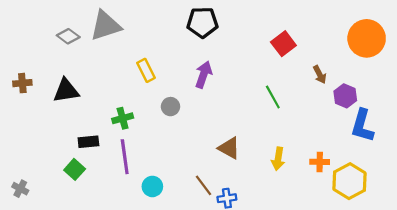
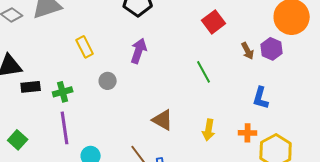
purple hexagon: (345, 96) -> (272, 49), moved
blue L-shape: (362, 126) -> (261, 98), moved, size x0.7
black rectangle: (88, 142) -> (31, 87), moved

